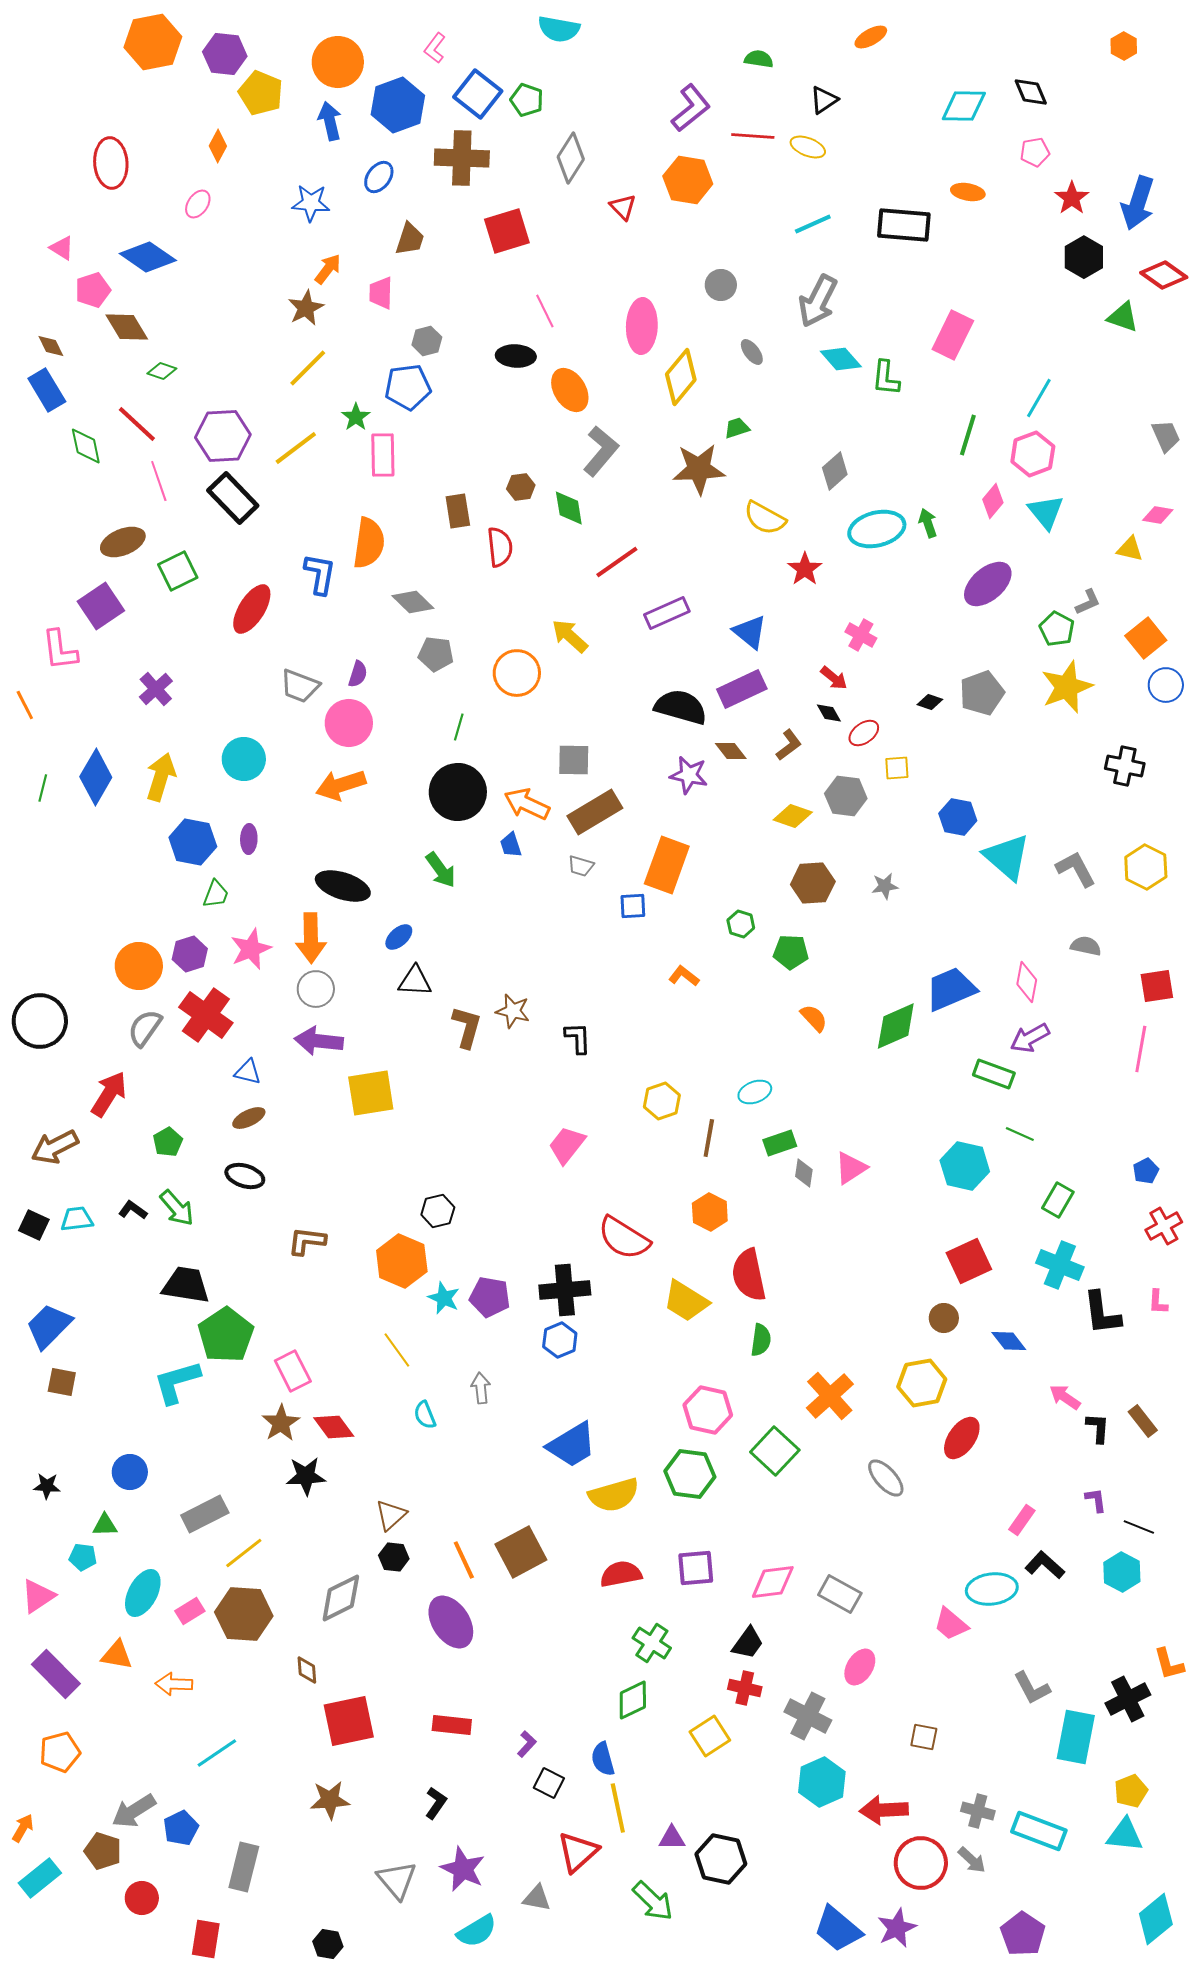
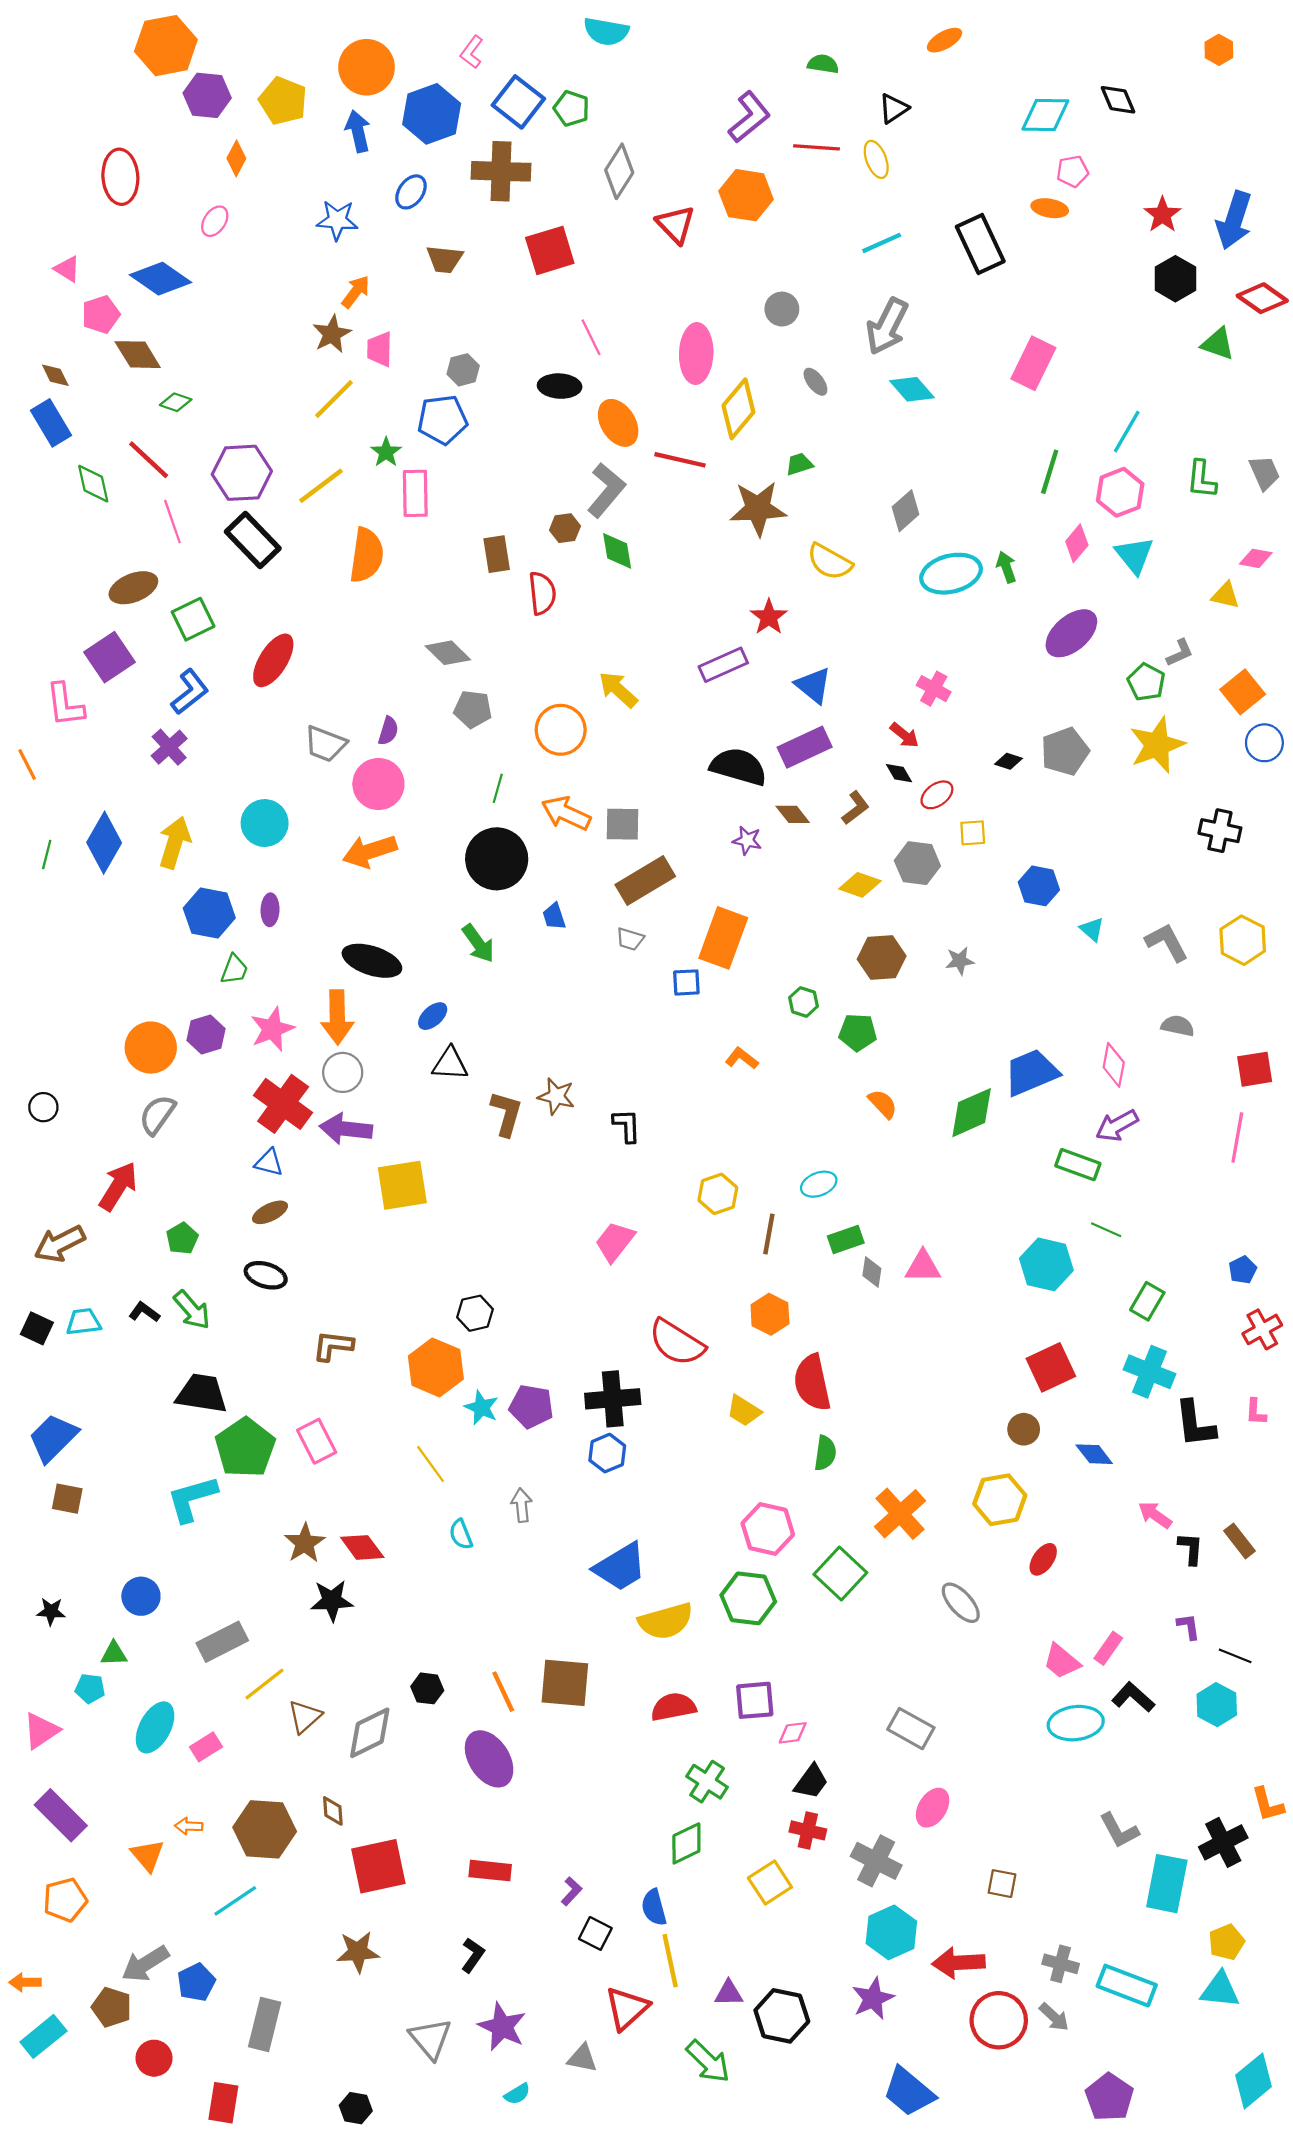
purple hexagon: (225, 54) -> (207, 95), moved
yellow ellipse: (808, 147) -> (876, 159), turned 48
pink pentagon: (1035, 152) -> (1072, 171), moved
red triangle: (623, 207) -> (676, 224), size x1.4
black rectangle: (904, 225) -> (980, 244), turned 60
brown trapezoid: (410, 239) -> (445, 259), turned 78
pink trapezoid: (381, 293) -> (380, 349), moved
green L-shape: (886, 378) -> (1202, 479), moved
gray L-shape: (601, 451) -> (606, 490), moved
orange semicircle: (369, 543) -> (367, 555), moved
red line: (617, 562) -> (680, 460), moved, turned 48
red star: (805, 569) -> (769, 617), moved
blue L-shape: (320, 574) -> (190, 692), moved, turned 42
purple star: (689, 775) -> (747, 840), size x0.7
orange arrow: (527, 804) -> (566, 813), moved
cyan triangle: (1007, 857) -> (1092, 929), size x0.5
red cross: (206, 1015) -> (283, 1104), moved
black circle: (40, 1021) -> (43, 1107), size x0.5
pink triangle: (851, 1168) -> (923, 1267), turned 33
yellow trapezoid: (686, 1301) -> (744, 1411), size x0.7
pink rectangle: (293, 1371) -> (317, 1441), moved
red ellipse: (962, 1438) -> (1043, 1559), size x0.7
brown triangle: (391, 1515) -> (305, 1717), moved
brown square: (521, 1552) -> (565, 1683), turned 33
pink diamond: (773, 1582) -> (793, 1733), moved, size x0.6
brown hexagon: (244, 1614) -> (265, 1829), moved
pink trapezoid: (951, 1624) -> (1062, 1661), moved
orange triangle: (117, 1655) -> (147, 1855), moved, turned 40
orange arrow: (174, 1684) -> (189, 1826), size x0.7
orange arrow: (23, 1828) -> (25, 1982), turned -120
purple star: (897, 1928) -> (873, 1999), moved
cyan semicircle: (477, 1931) -> (517, 2094), size x0.6

